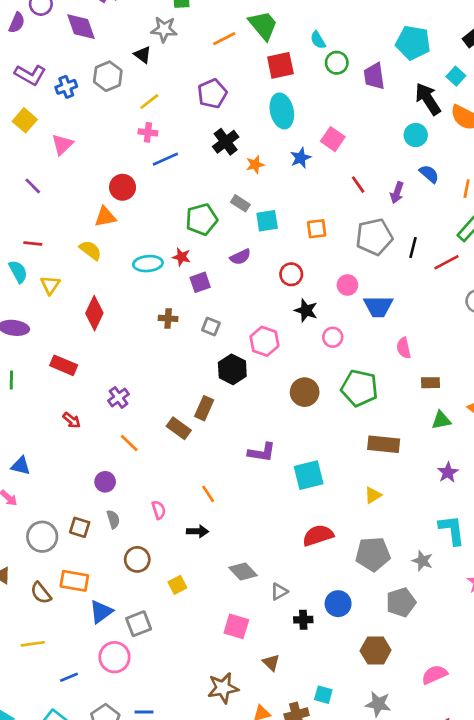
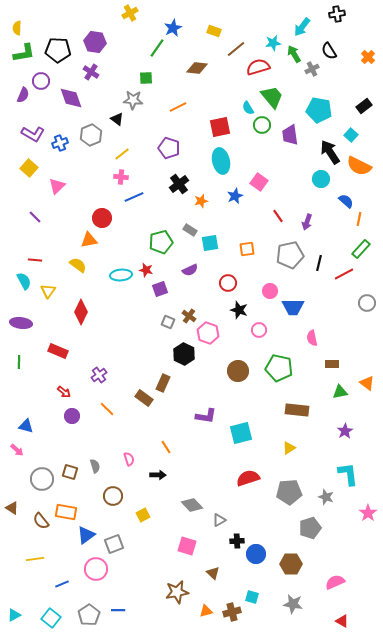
green trapezoid: (263, 25) -> (272, 97), moved
purple pentagon: (212, 94) -> (169, 148), turned -30
blue semicircle: (429, 174) -> (346, 201), moved
brown cross: (168, 318) -> (189, 316), moved, turned 32
purple circle: (105, 482) -> (72, 416), moved
blue circle: (338, 604) -> (256, 554), moved

